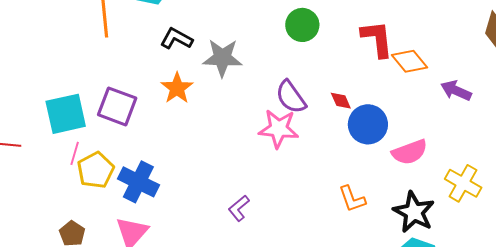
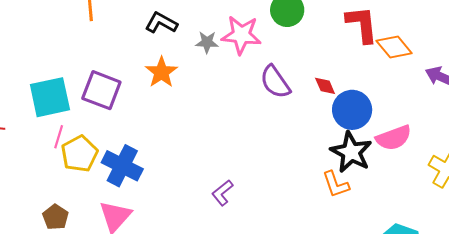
gray star: (222, 58) -> (207, 42), size x0.6
pink star: (279, 129) -> (241, 35), moved
black star: (414, 212) -> (351, 152), moved

